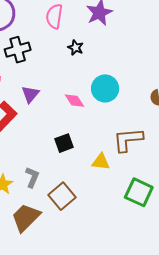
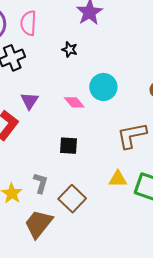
pink semicircle: (54, 16) -> (28, 23), moved
black square: (64, 143) -> (68, 146), turned 30
yellow triangle: (101, 162) -> (118, 179), moved

